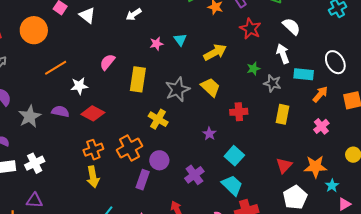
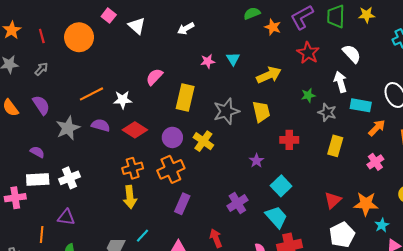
orange line: (56, 68) -> (92, 94), moved
yellow trapezoid: (210, 87) -> (261, 112), turned 30
purple circle: (159, 160) -> (172, 137), moved

